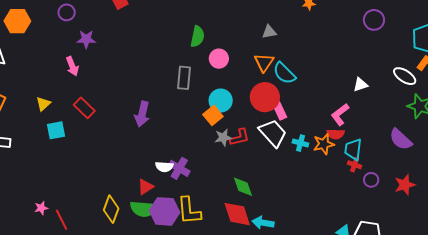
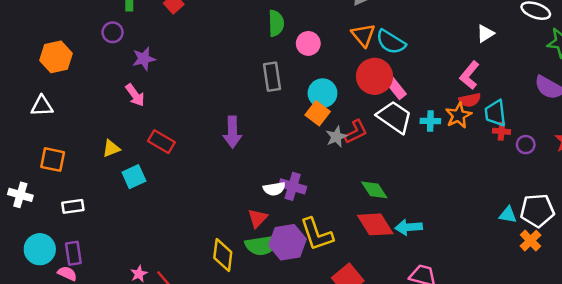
yellow triangle: (43, 104) -> (111, 148), turned 35

